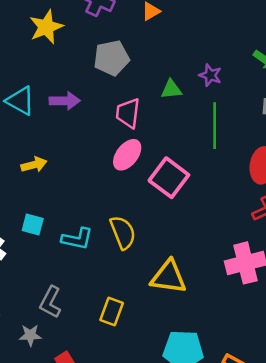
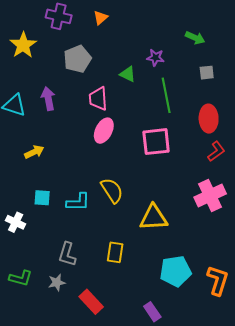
green triangle: (171, 89) -> (128, 74), turned 42
purple arrow: (65, 101) -> (48, 99), turned -90
pink square: (169, 178) -> (156, 142), moved, turned -32

